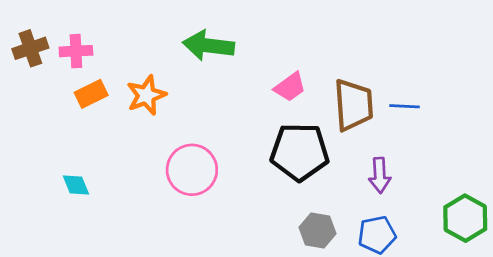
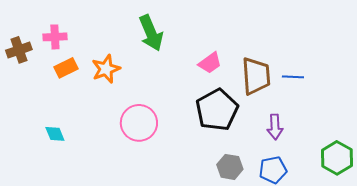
green arrow: (208, 46) -> (151, 33), turned -120
brown cross: (30, 48) -> (19, 50), moved
black pentagon: (300, 152) -> (217, 110), turned -30

